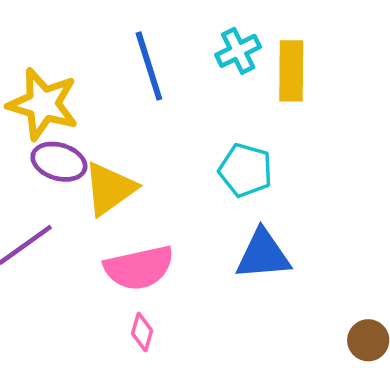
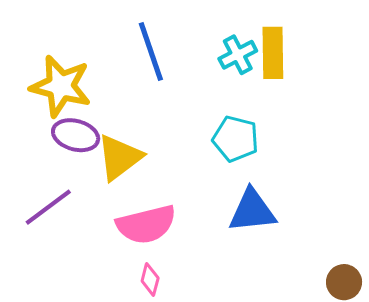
cyan cross: (238, 51) -> (238, 55), moved

